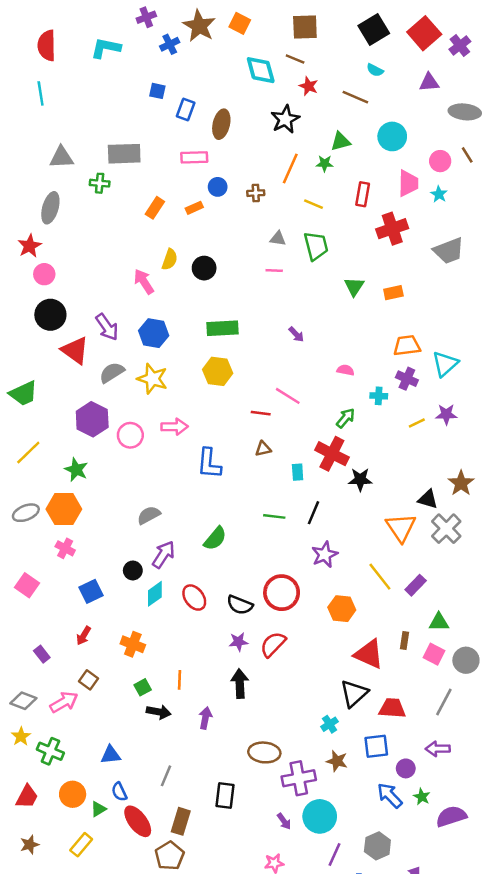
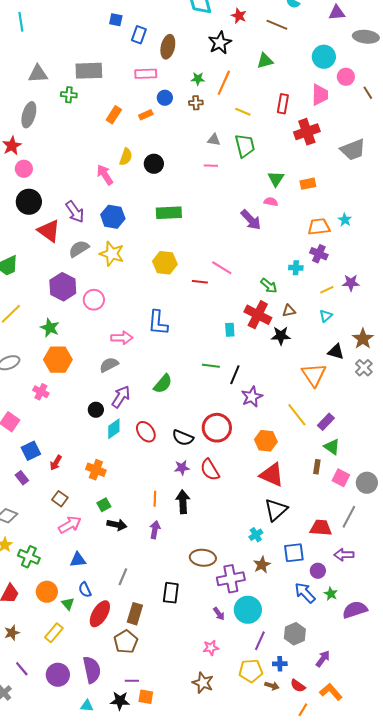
cyan circle: (392, 136) -> (324, 57), moved
brown line: (467, 155) -> (368, 93), moved
green star: (325, 164) -> (198, 79), moved
cyan star: (439, 194) -> (345, 220), moved
purple arrow: (296, 334) -> (251, 220), moved, size x1.6
cyan triangle: (445, 364) -> (326, 316), moved, size x0.6
pink semicircle: (345, 370) -> (271, 202), moved
yellow hexagon: (218, 371) -> (165, 263), moved
green arrow: (345, 418) -> (269, 286), turned 90
pink arrow: (175, 427) -> (122, 338), moved
brown triangle: (263, 449) -> (289, 311), moved
orange hexagon: (64, 509) -> (58, 360), moved
black line: (314, 513) -> (235, 375), moved
gray cross: (446, 529) -> (364, 368), moved, size x0.7
blue square: (91, 591) -> (31, 451), moved
green triangle: (439, 622) -> (332, 447), moved, turned 36
red semicircle: (273, 644) -> (210, 470), turned -75
red triangle: (369, 654) -> (272, 475), moved
orange line: (180, 680) -> (155, 499), moved
pink arrow: (64, 702) -> (70, 525), moved
red trapezoid: (392, 708) -> (321, 528), moved
brown star: (337, 761) -> (262, 565), turned 30
green triangle: (98, 809) -> (68, 604), turned -40
red ellipse: (138, 821) -> (100, 614), turned 68

